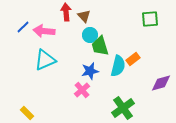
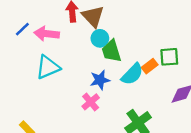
brown triangle: (84, 16) -> (93, 16), size x1.5
green square: (150, 19) -> (169, 57), moved
cyan semicircle: (118, 66) -> (132, 74), turned 30

